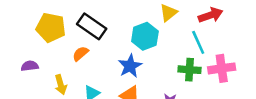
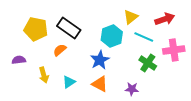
cyan line: (198, 42) -> (144, 37), moved, turned -42
pink cross: (222, 68) -> (174, 50), moved
green cross: (189, 70) -> (148, 63), turned 30

